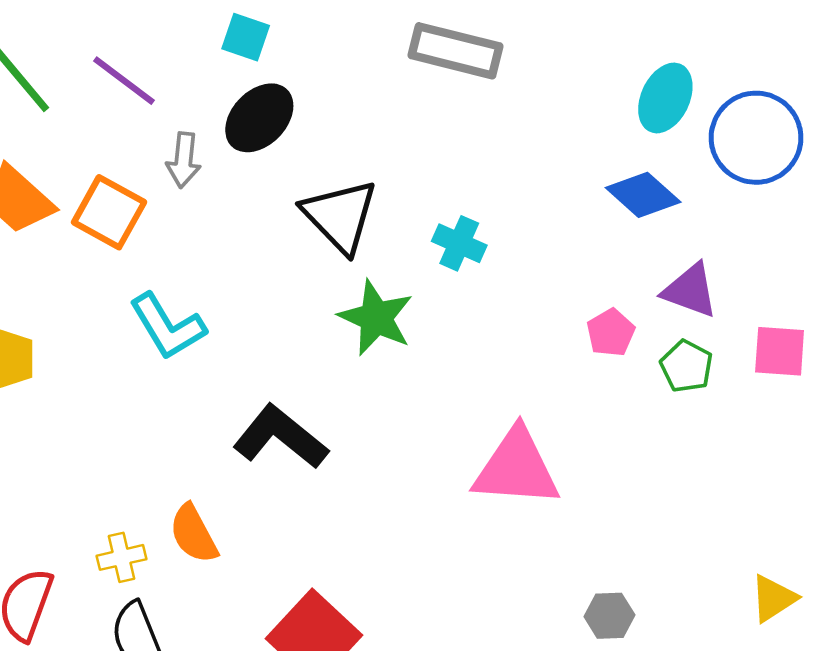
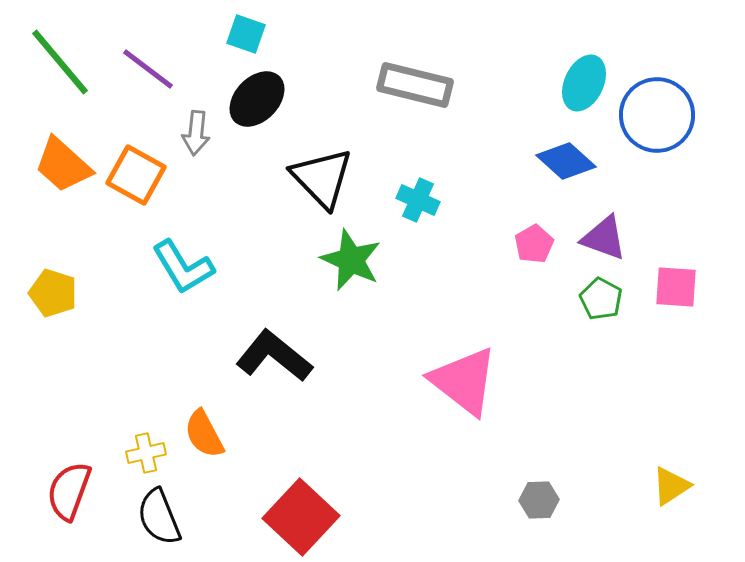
gray rectangle: (456, 51) -> (415, 85), moved
pink pentagon: (611, 333) -> (534, 244), moved
pink triangle: (516, 468) -> (464, 381), turned 34

